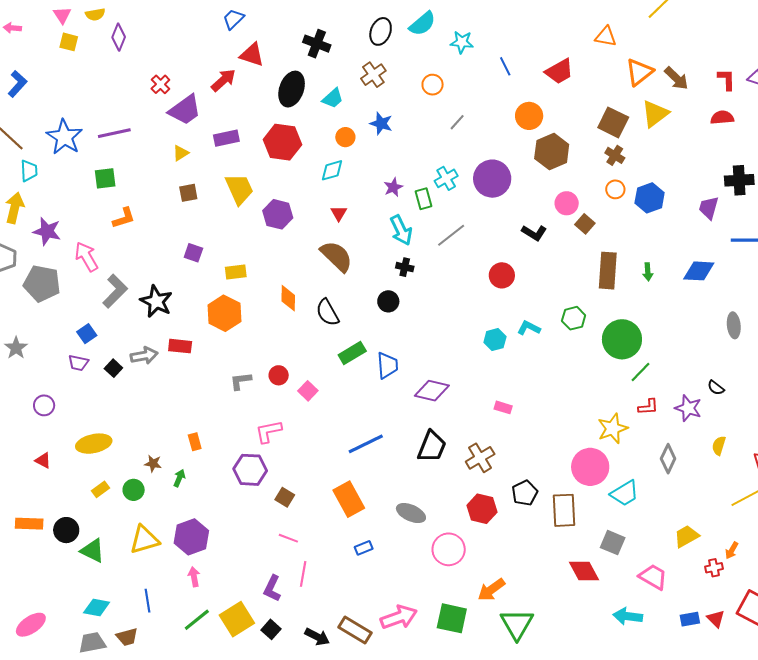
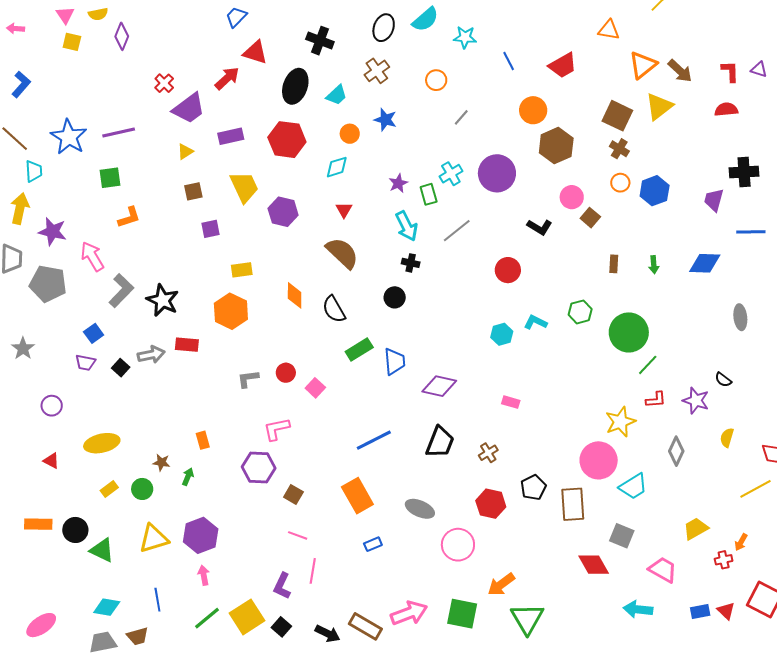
purple square: (193, 253) -> (211, 229), moved, turned -30
brown rectangle: (608, 271) -> (614, 264), size x0.5
brown cross: (480, 458) -> (488, 453), size x0.7

